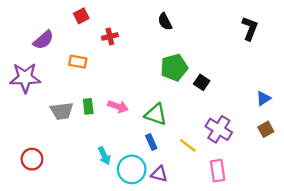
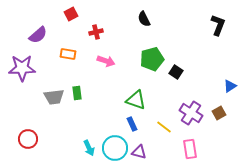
pink arrow: (118, 106) -> (106, 61), moved
brown square: (266, 129) -> (219, 113), moved
cyan arrow: (104, 156) -> (89, 148), moved

